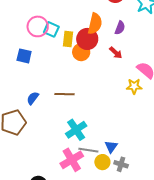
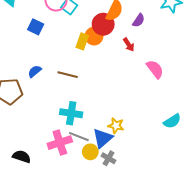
yellow rectangle: (68, 39) -> (82, 41), moved
yellow star: (134, 86) -> (116, 126), moved
cyan cross: (76, 130) -> (71, 113), turned 30
blue triangle: (111, 147) -> (103, 138), size x1.5

